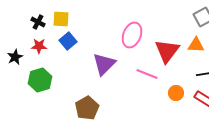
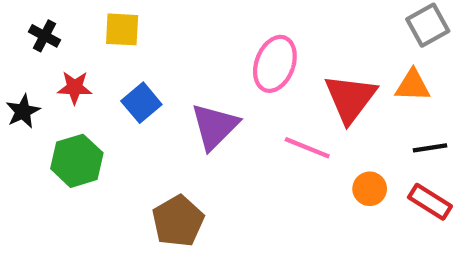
black cross: (38, 22) -> (44, 36), moved
blue square: (68, 41) -> (141, 103), moved

